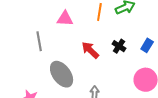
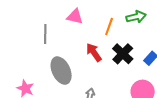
orange line: (99, 12) -> (109, 27), moved
black cross: (119, 46) -> (123, 54), size x1.5

